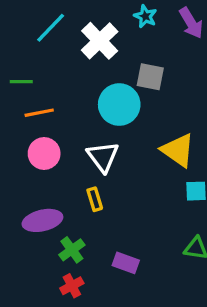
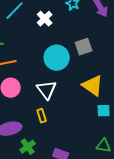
white cross: (100, 41) -> (45, 19), size x0.7
gray square: (150, 77) -> (84, 47), moved, turned -30

